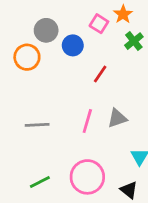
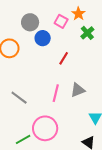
gray circle: (46, 30) -> (30, 22), moved
gray line: (37, 125) -> (19, 98), turned 42
pink circle: (87, 177) -> (45, 128), moved

